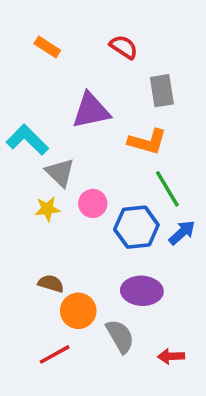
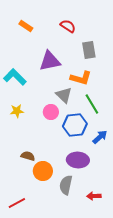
gray triangle: (60, 173) -> (64, 95), moved
yellow star: (47, 209) -> (17, 111), moved
blue arrow: (182, 233) -> (100, 137), moved
gray semicircle: (120, 336) -> (66, 185), turned -138
red line: (55, 354) -> (17, 203), moved

